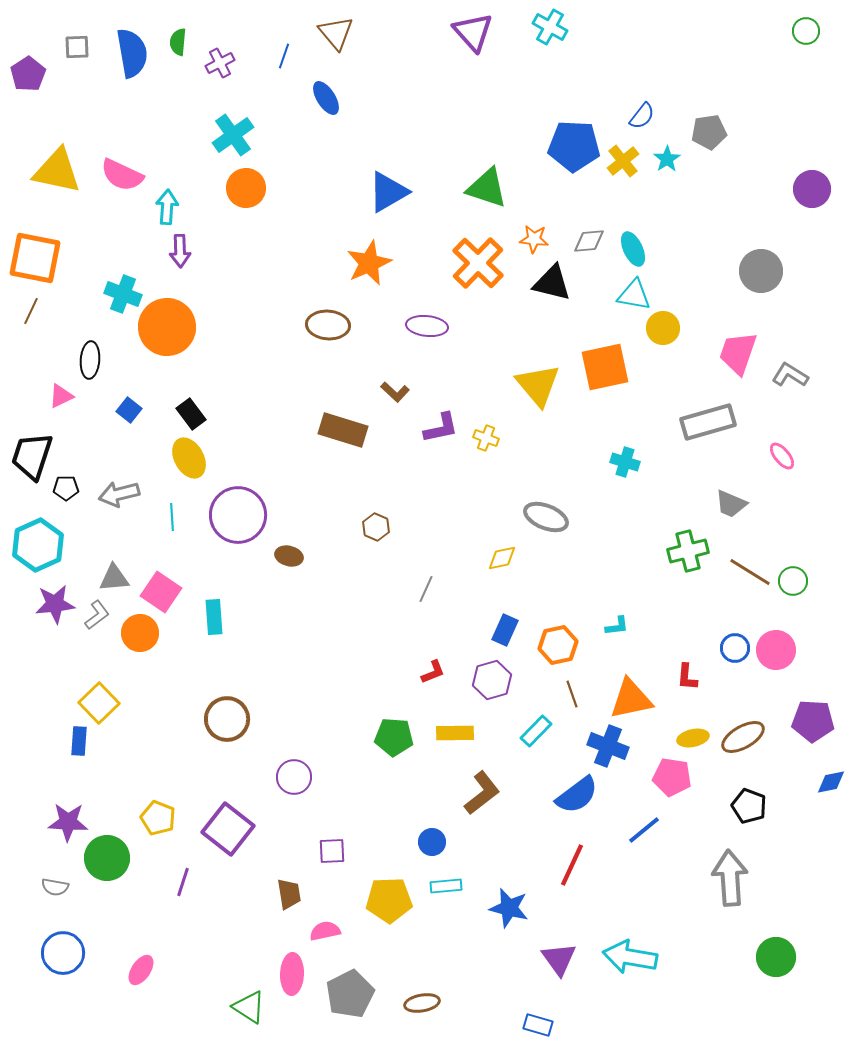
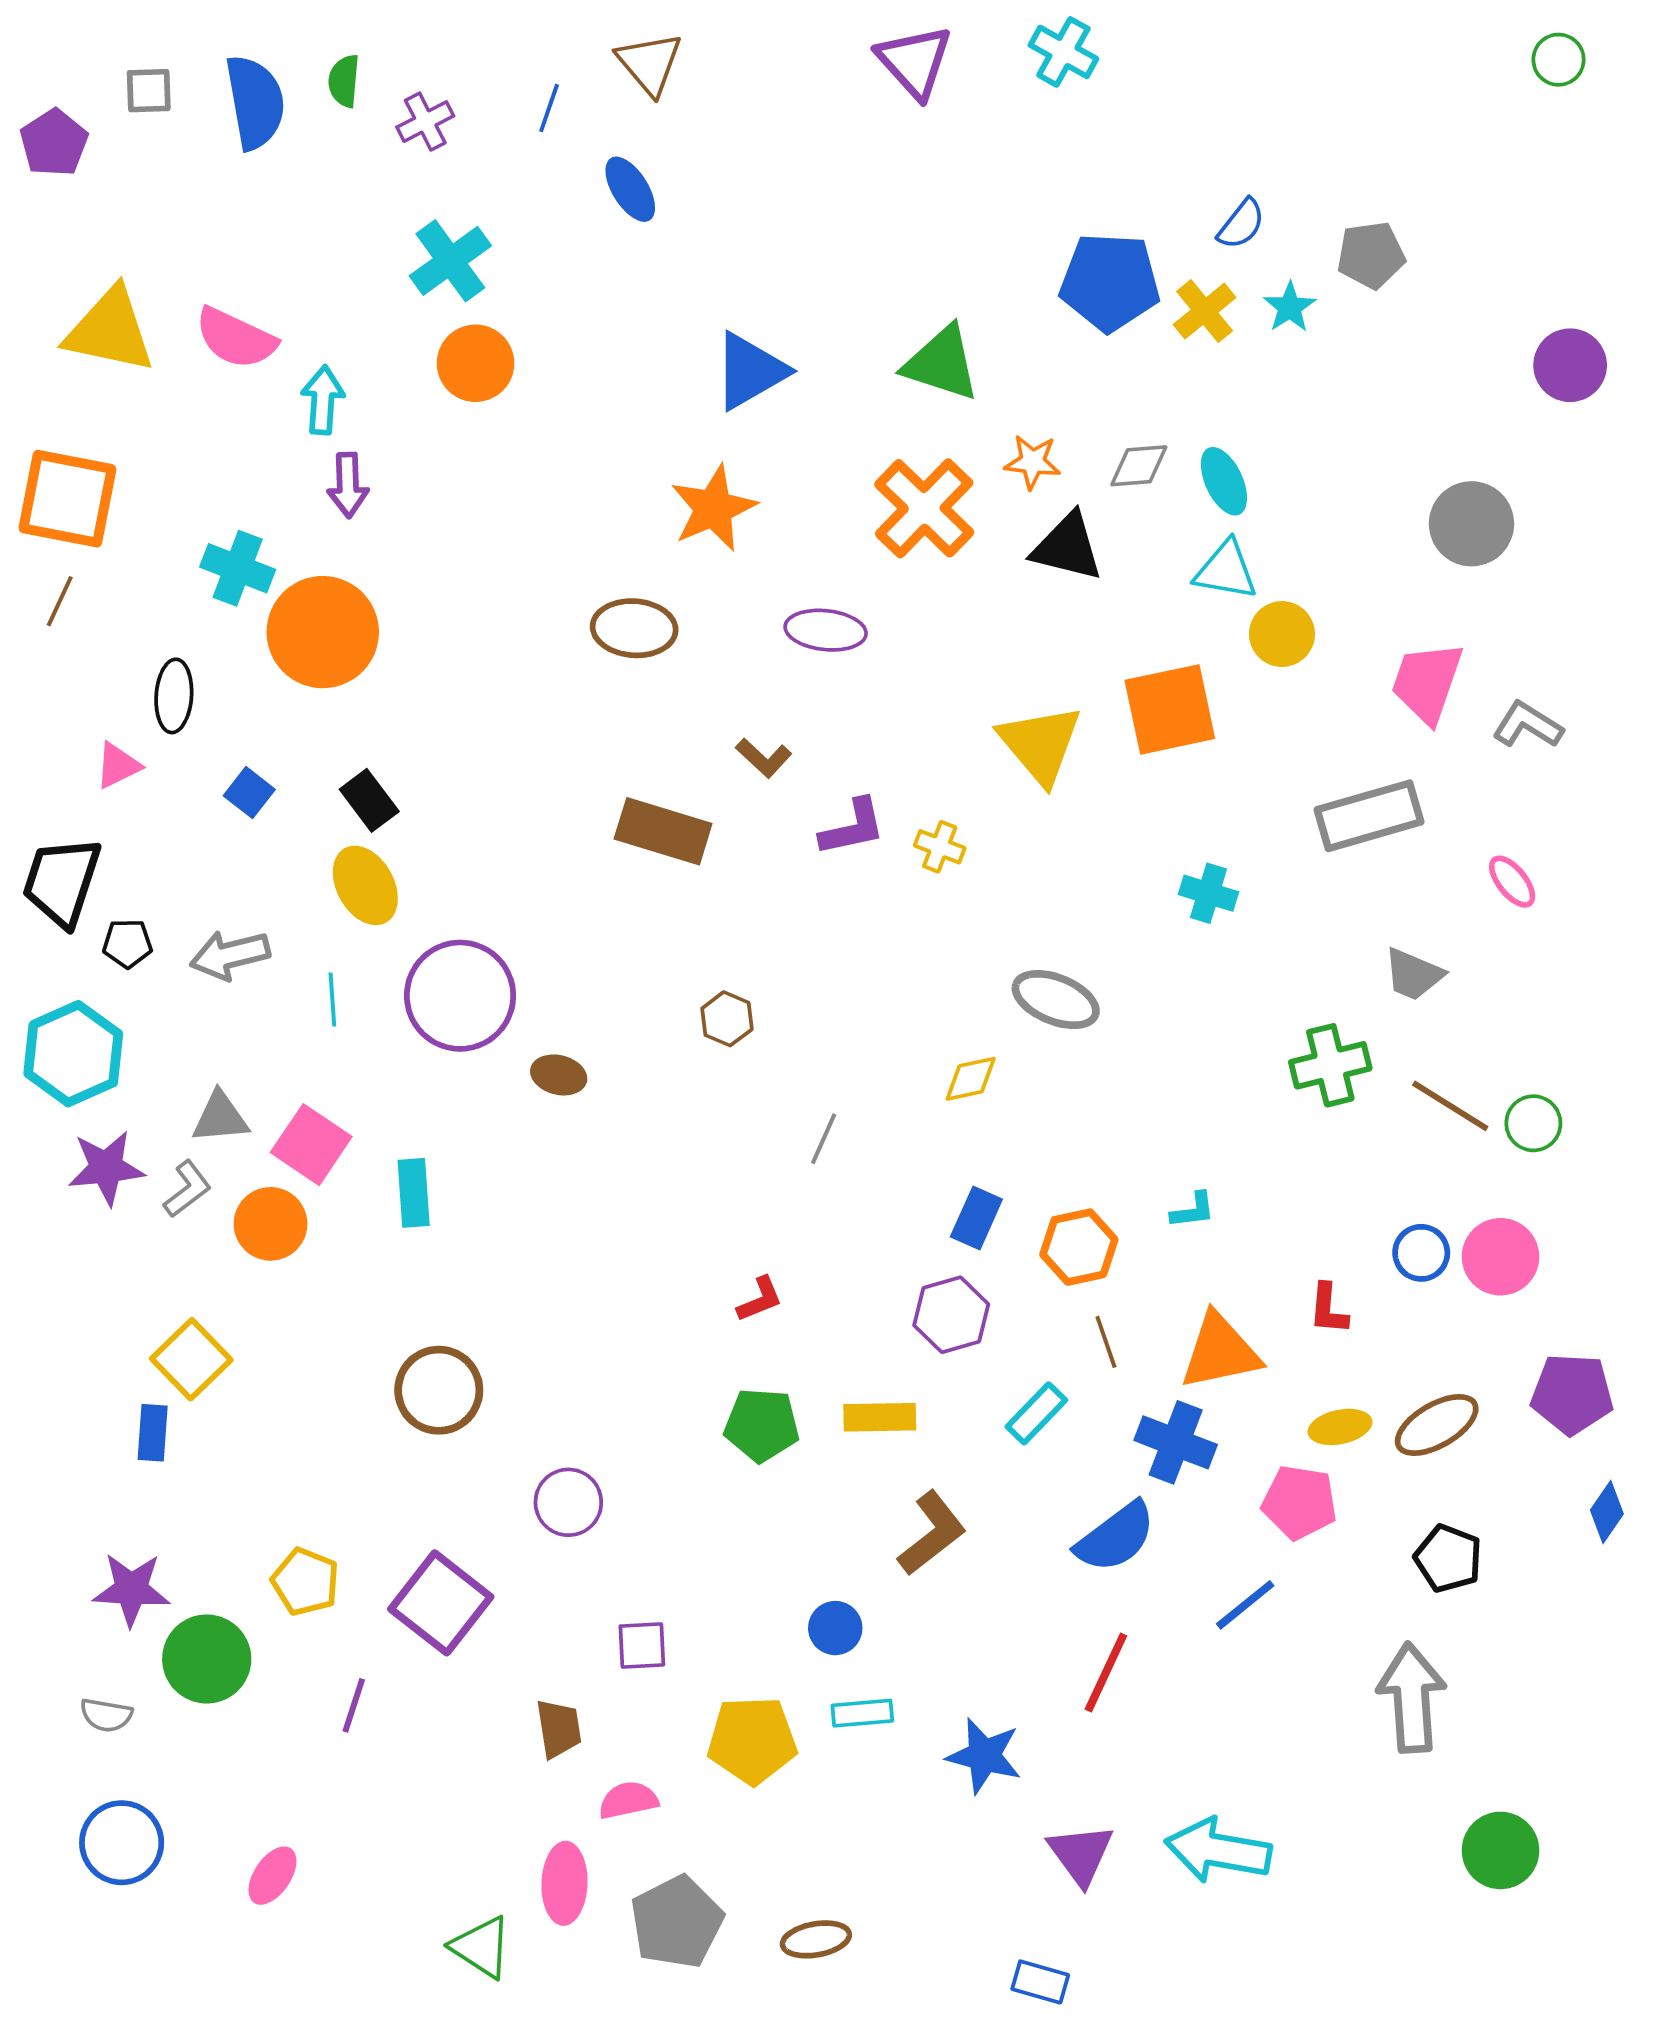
red L-shape: (433, 672) -> (760, 1299), moved
blue diamond: (831, 782) -> (1607, 1512), turned -44

